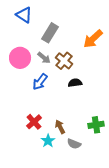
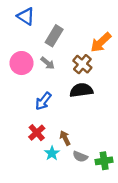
brown cross: (64, 61) -> (82, 64), moved
blue arrow: (40, 82) -> (43, 101), moved
black semicircle: (75, 83) -> (81, 90), size x1.5
green cross: (96, 125) -> (104, 161), moved

